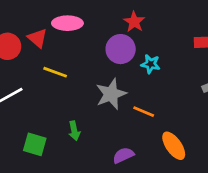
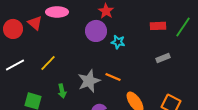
yellow line: (55, 72) -> (48, 63), moved, turned -66
gray star: (111, 94) -> (89, 81), moved

